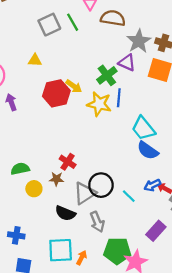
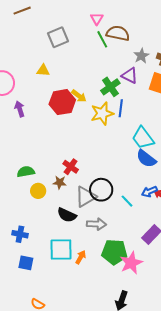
green line: (73, 22) -> (102, 39), moved
gray star: (139, 41) -> (141, 56), size x0.7
yellow star: (99, 104) -> (102, 113), turned -30
gray arrow: (97, 222) -> (96, 224), turned -66

